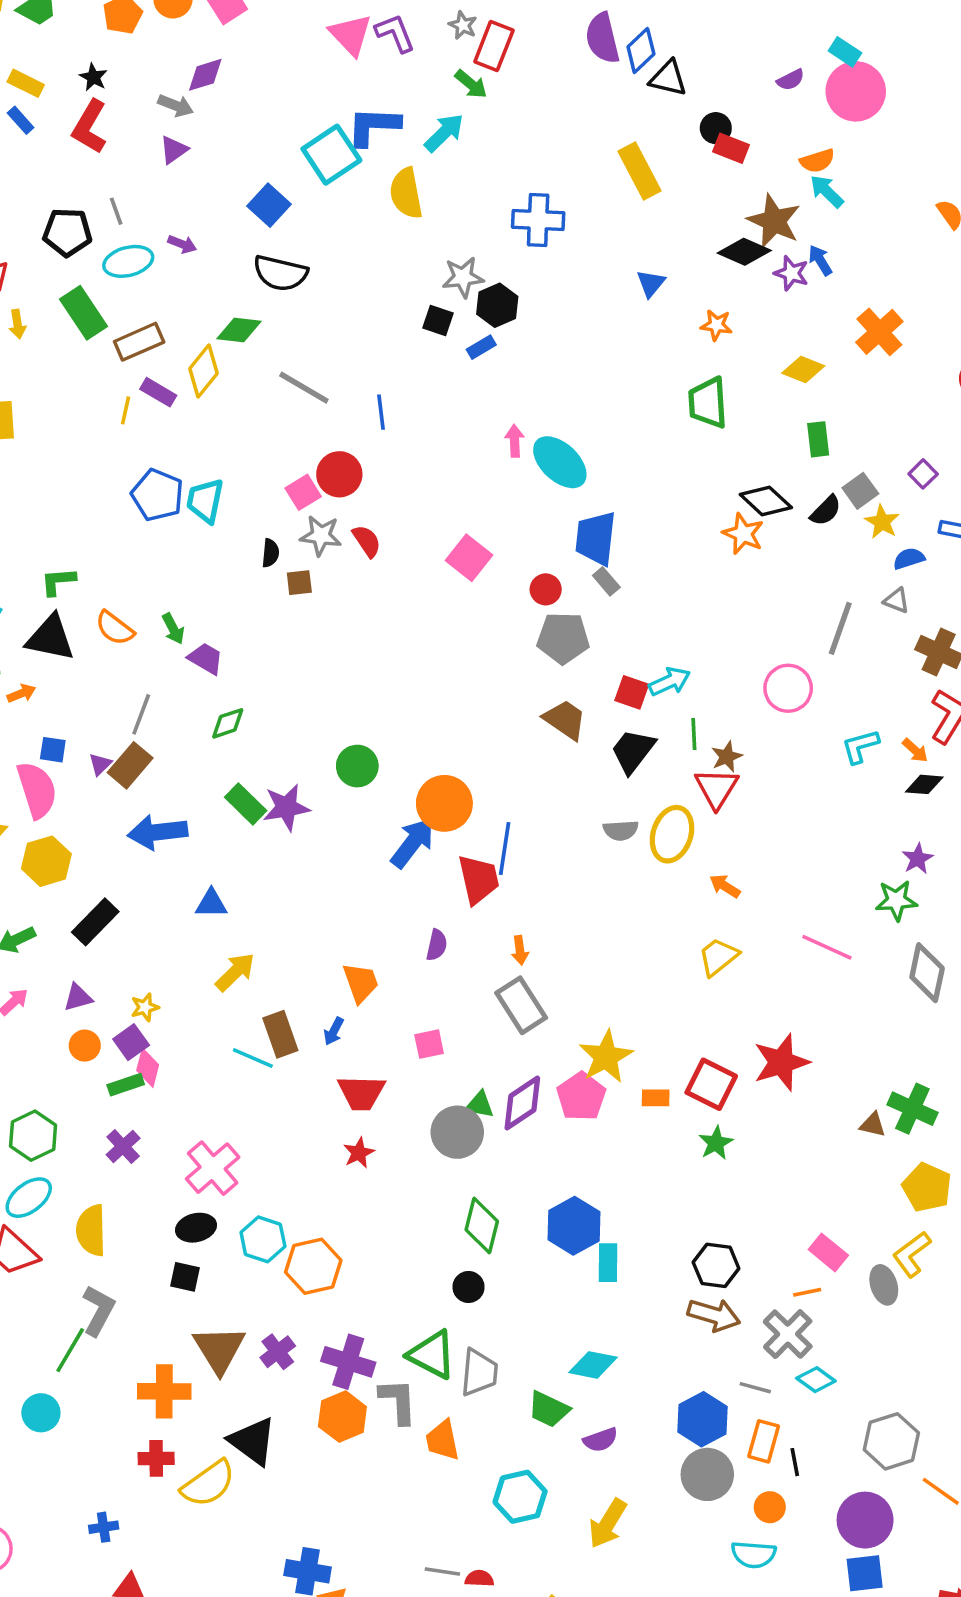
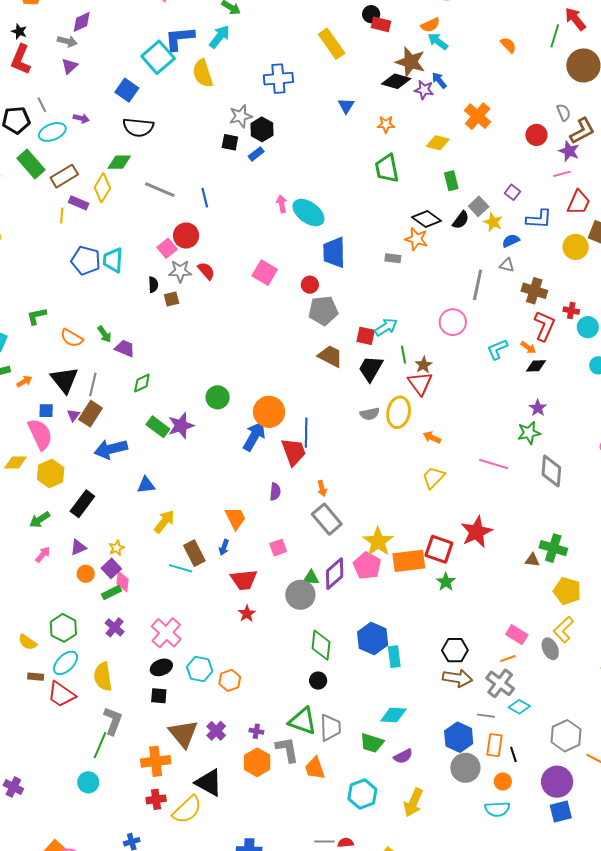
gray rectangle: (606, 581) -> (393, 258), moved, turned -35
black triangle: (50, 638) -> (64, 380), moved, turned 48
orange rectangle: (656, 1098) -> (409, 561), size x2.0
orange hexagon: (313, 1266) -> (230, 680), size x0.7
purple cross: (348, 1362) -> (256, 731), size x0.5

